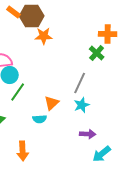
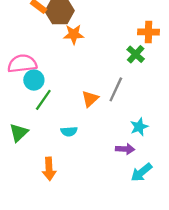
orange triangle: (52, 103) -> (90, 99), moved
cyan star: (82, 105) -> (139, 127), moved

